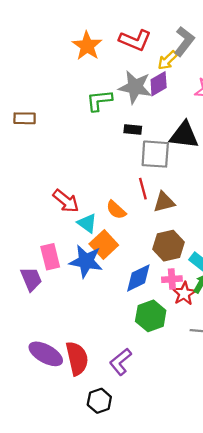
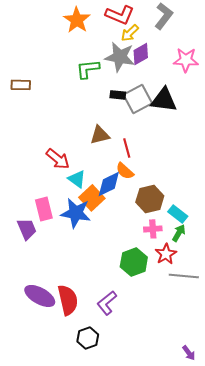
yellow arrow: (167, 60) -> (130, 33), moved
gray square: (155, 154) -> (138, 99), moved, turned -32
brown triangle: (164, 202) -> (100, 135), moved
orange semicircle: (116, 210) -> (125, 171), moved
blue diamond: (138, 278) -> (109, 184), moved
red star: (184, 294) -> (166, 254), moved

